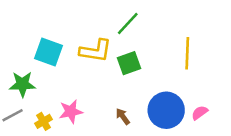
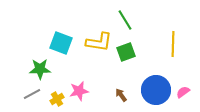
green line: (128, 23) -> (125, 20), turned -75

